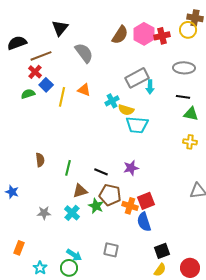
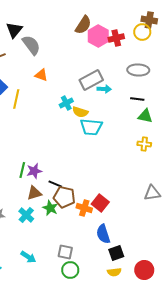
brown semicircle: (120, 35) -> (83, 25), moved
gray semicircle: (84, 53) -> (31, 45), moved
cyan arrow: (150, 87) -> (104, 89), turned -88
orange triangle: (84, 90) -> (41, 75), moved
purple star: (131, 168) -> (34, 171), moved
black line: (101, 172) -> (55, 184), moved
red square: (146, 201) -> (100, 203), turned -30
blue semicircle: (144, 222) -> (103, 234), moved
green circle: (69, 268) -> (70, 270), moved
yellow semicircle: (160, 270) -> (114, 272), turned 48

